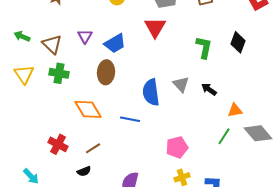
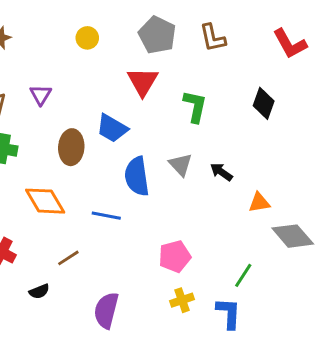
blue trapezoid: (115, 43) -> (112, 128), moved, turned 60
green L-shape: (204, 47) -> (195, 106), moved
green line: (224, 136) -> (243, 275), moved
brown line: (93, 148) -> (68, 258), moved

